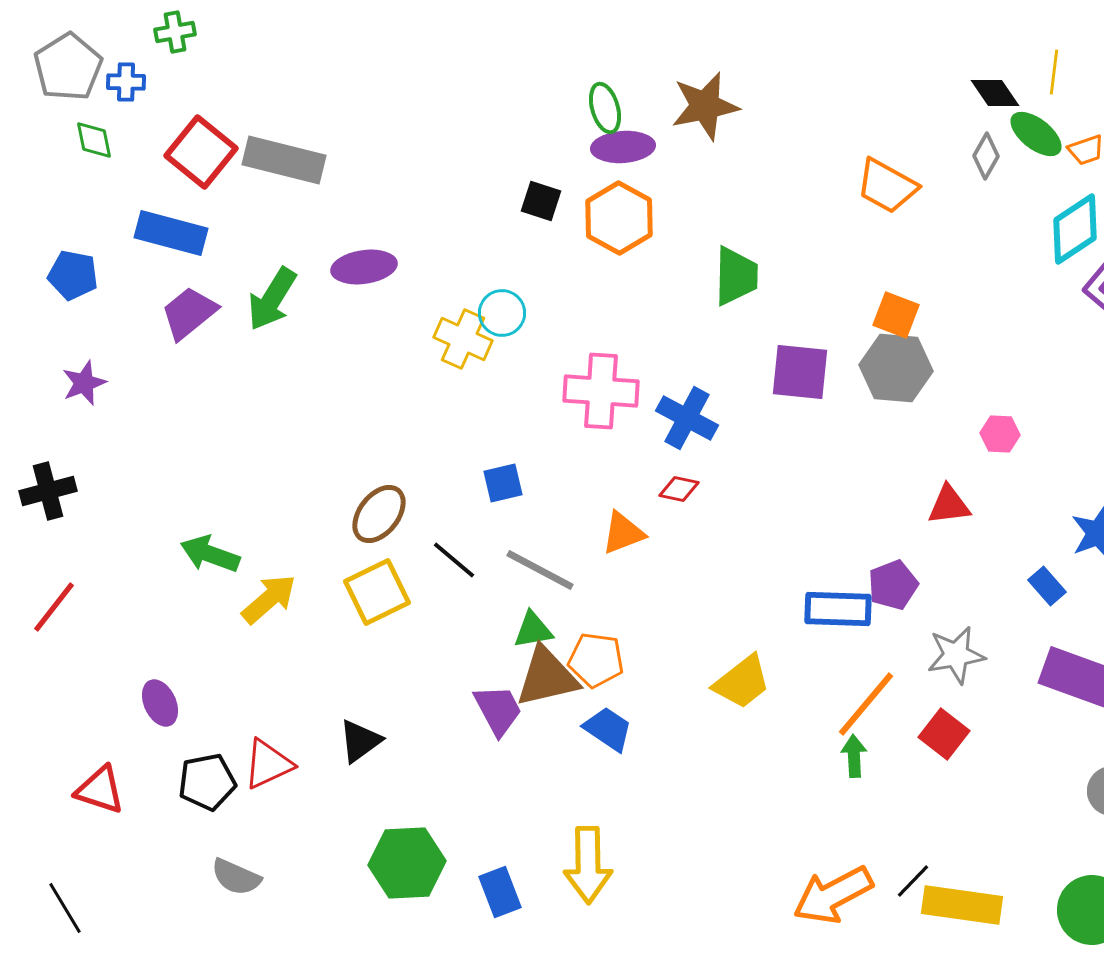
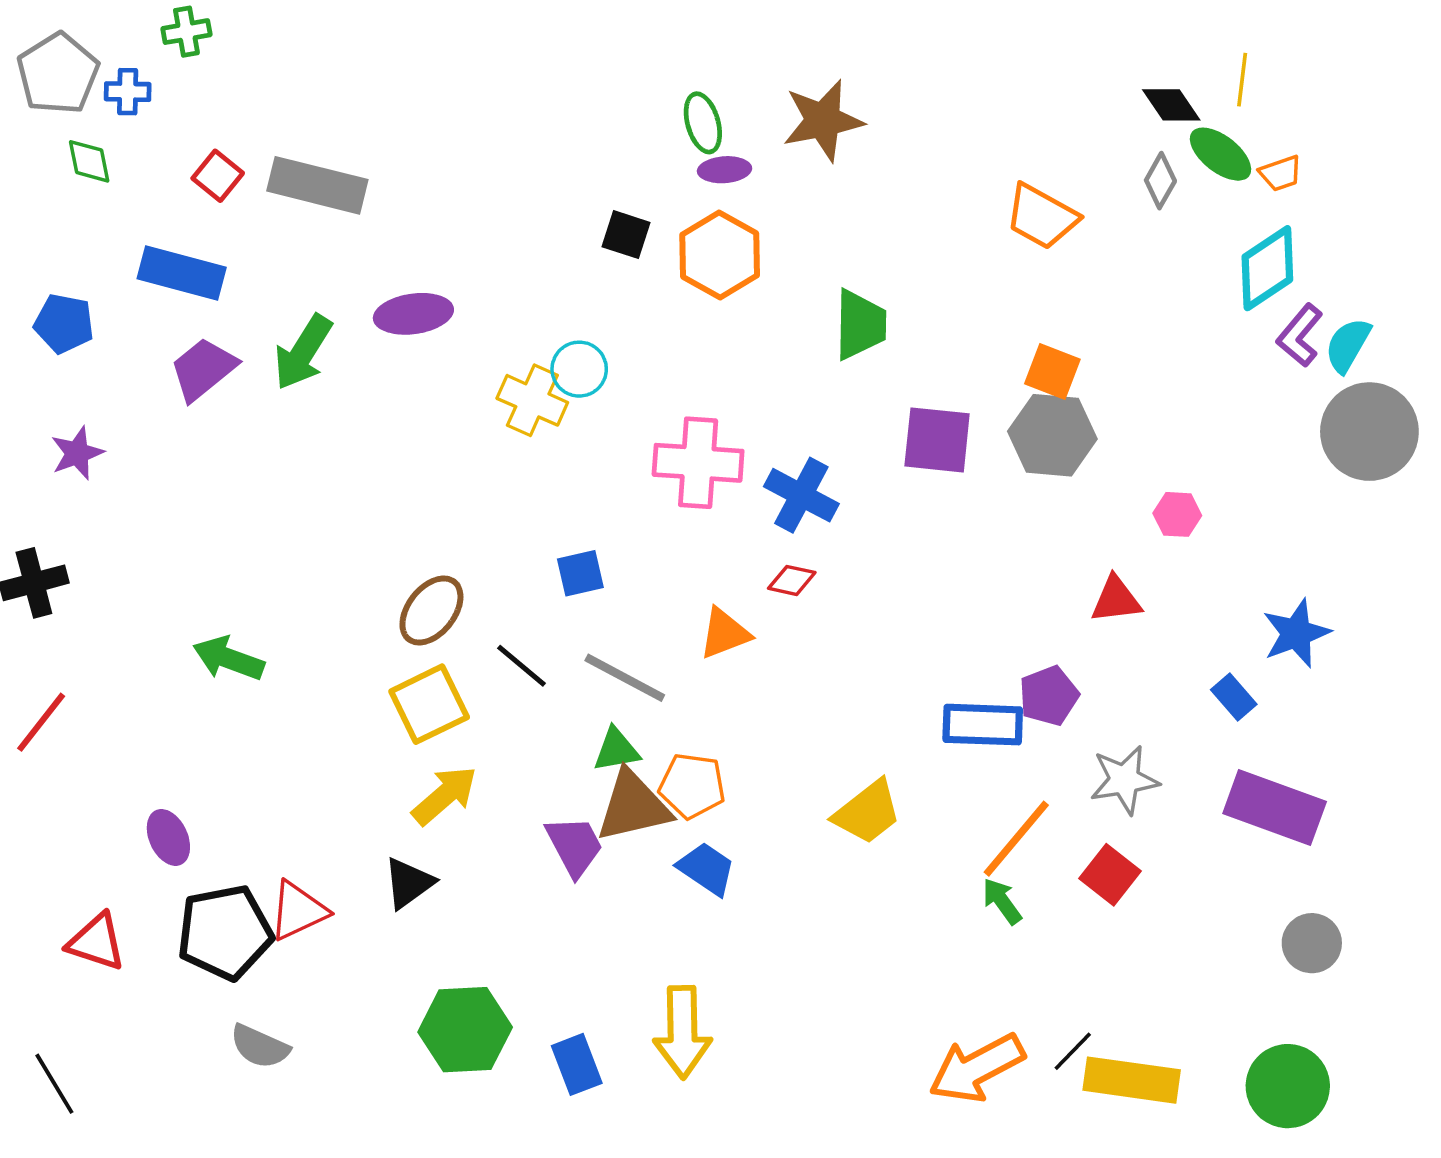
purple ellipse: (623, 147) -> (724, 170), size x0.7
red square: (201, 152) -> (218, 176), size x0.6
yellow arrow: (269, 599) -> (445, 795), moved
green arrow: (854, 756) -> (1002, 901), turned -33
black pentagon: (207, 782) -> (225, 932), size x1.4

